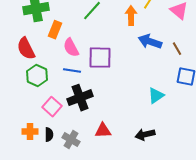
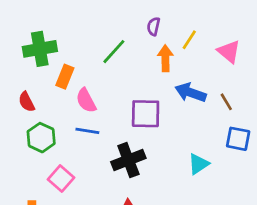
red semicircle: (26, 49) -> (27, 102), size x0.7
purple square: (100, 58) -> (146, 114), moved
black cross: (80, 98) -> (128, 160), moved

